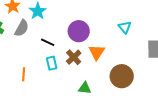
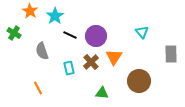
gray semicircle: (22, 28) -> (42, 51), moved, turned 132
black line: (48, 42) -> (70, 35), moved
orange line: (24, 74) -> (38, 88), moved, turned -32

